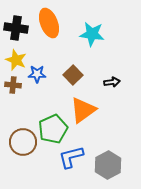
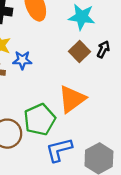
brown square: (73, 75) -> (80, 51), moved
black arrow: (112, 82) -> (103, 49), moved, turned -56

